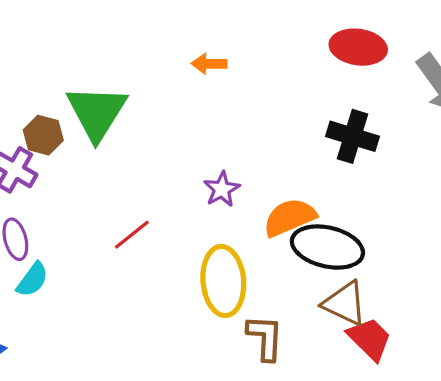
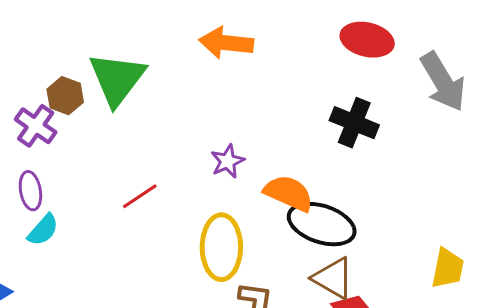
orange arrow: (209, 64) -> (226, 43), size x1.6
orange semicircle: (290, 217) -> (289, 193), turned 42

